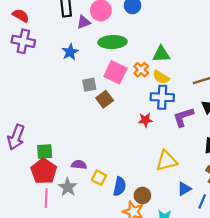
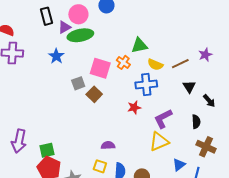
green ellipse: (112, 42) -> (80, 35), moved
yellow semicircle: (161, 77) -> (155, 65), moved
purple L-shape: (183, 117) -> (163, 119), moved
purple semicircle: (79, 165) -> (108, 145), moved

